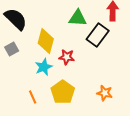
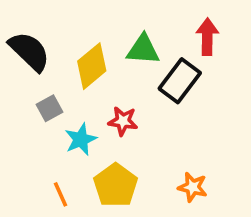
yellow diamond: (46, 41) -> (92, 66), moved, turned 35
gray square: (12, 49) -> (50, 108), moved

